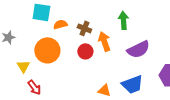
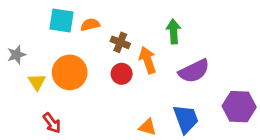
orange semicircle: (60, 24) -> (90, 25), moved
yellow triangle: (23, 66) -> (37, 82), moved
blue trapezoid: (132, 84) -> (186, 119), turned -90

